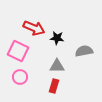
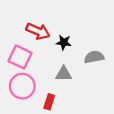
pink circle: (20, 77) -> (22, 86), size x1.5
red rectangle: (54, 86) -> (49, 102), moved

